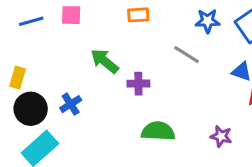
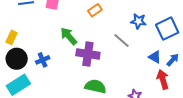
orange rectangle: (138, 15) -> (95, 10), turned -40
purple cross: (138, 84) -> (88, 54), size x1.6

